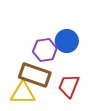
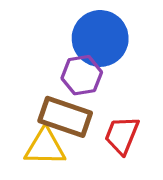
blue circle: (67, 41) -> (100, 38), moved, size x1.4

